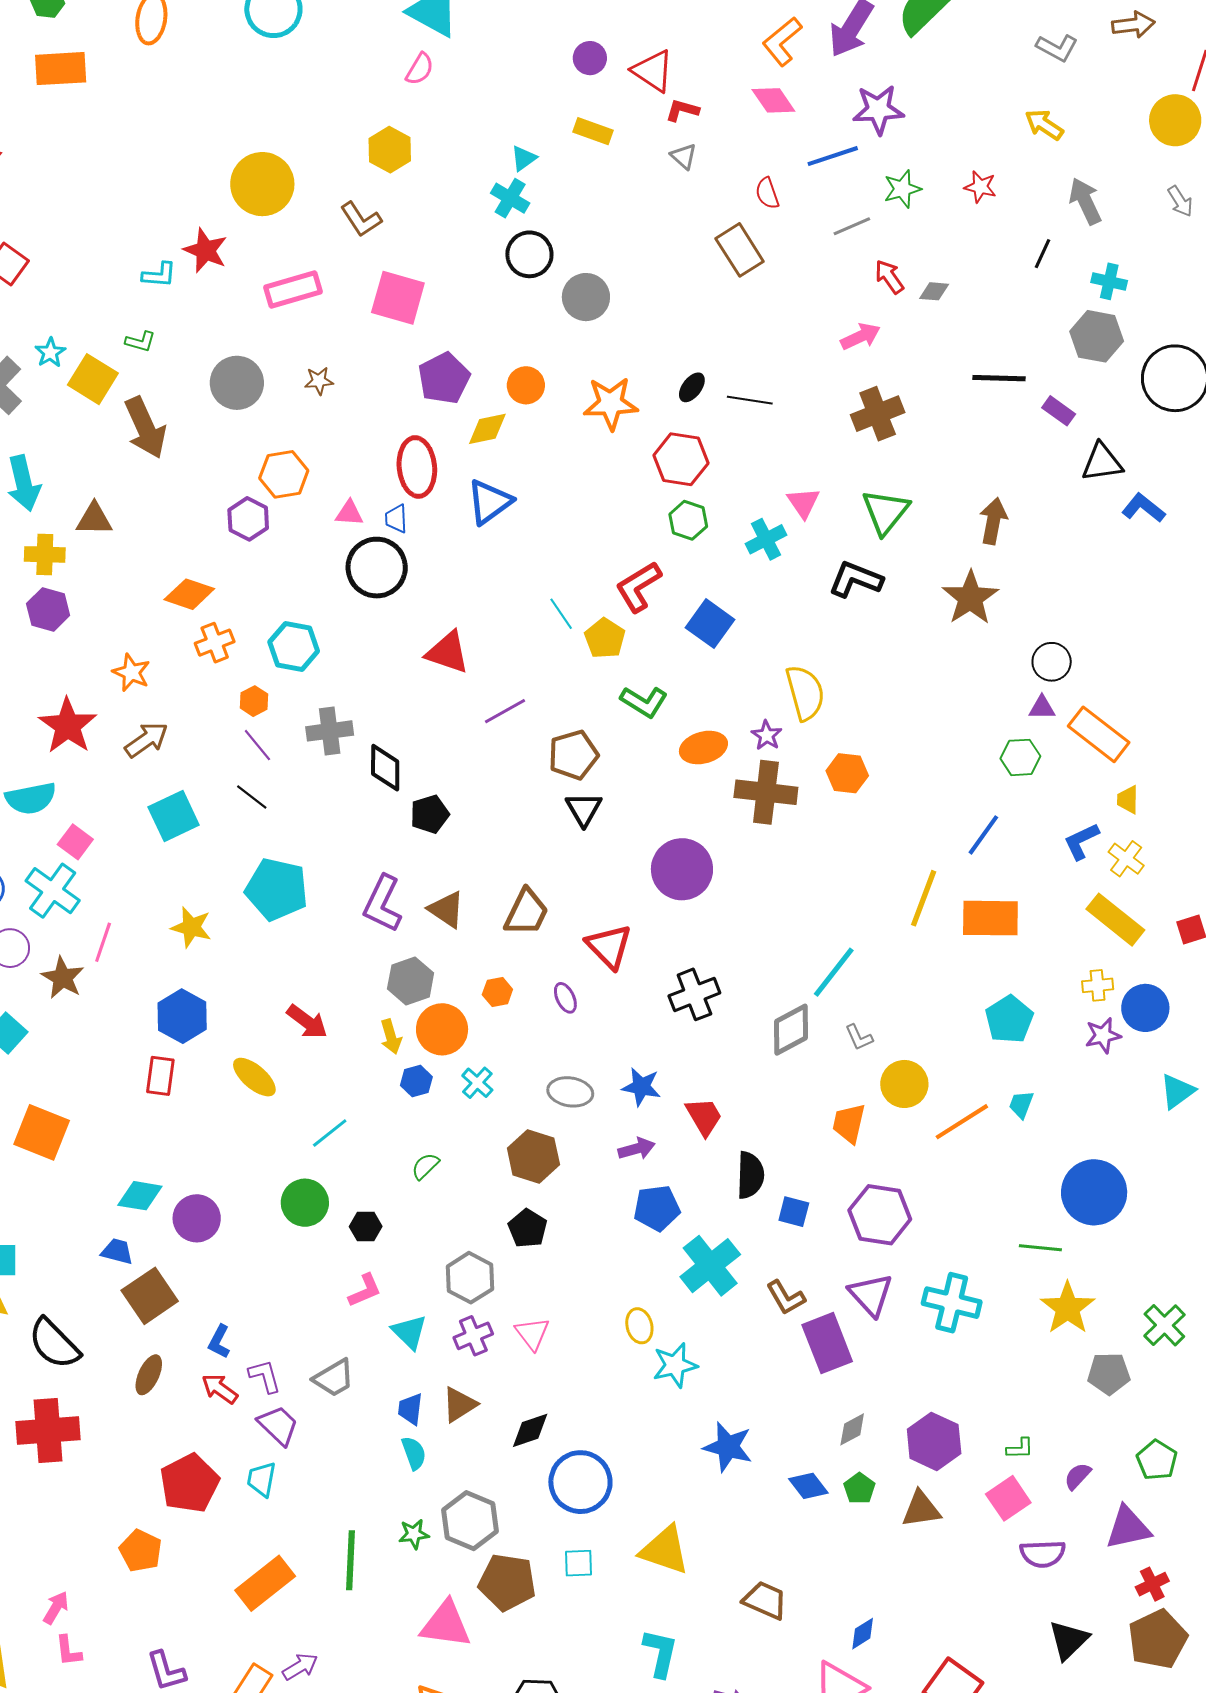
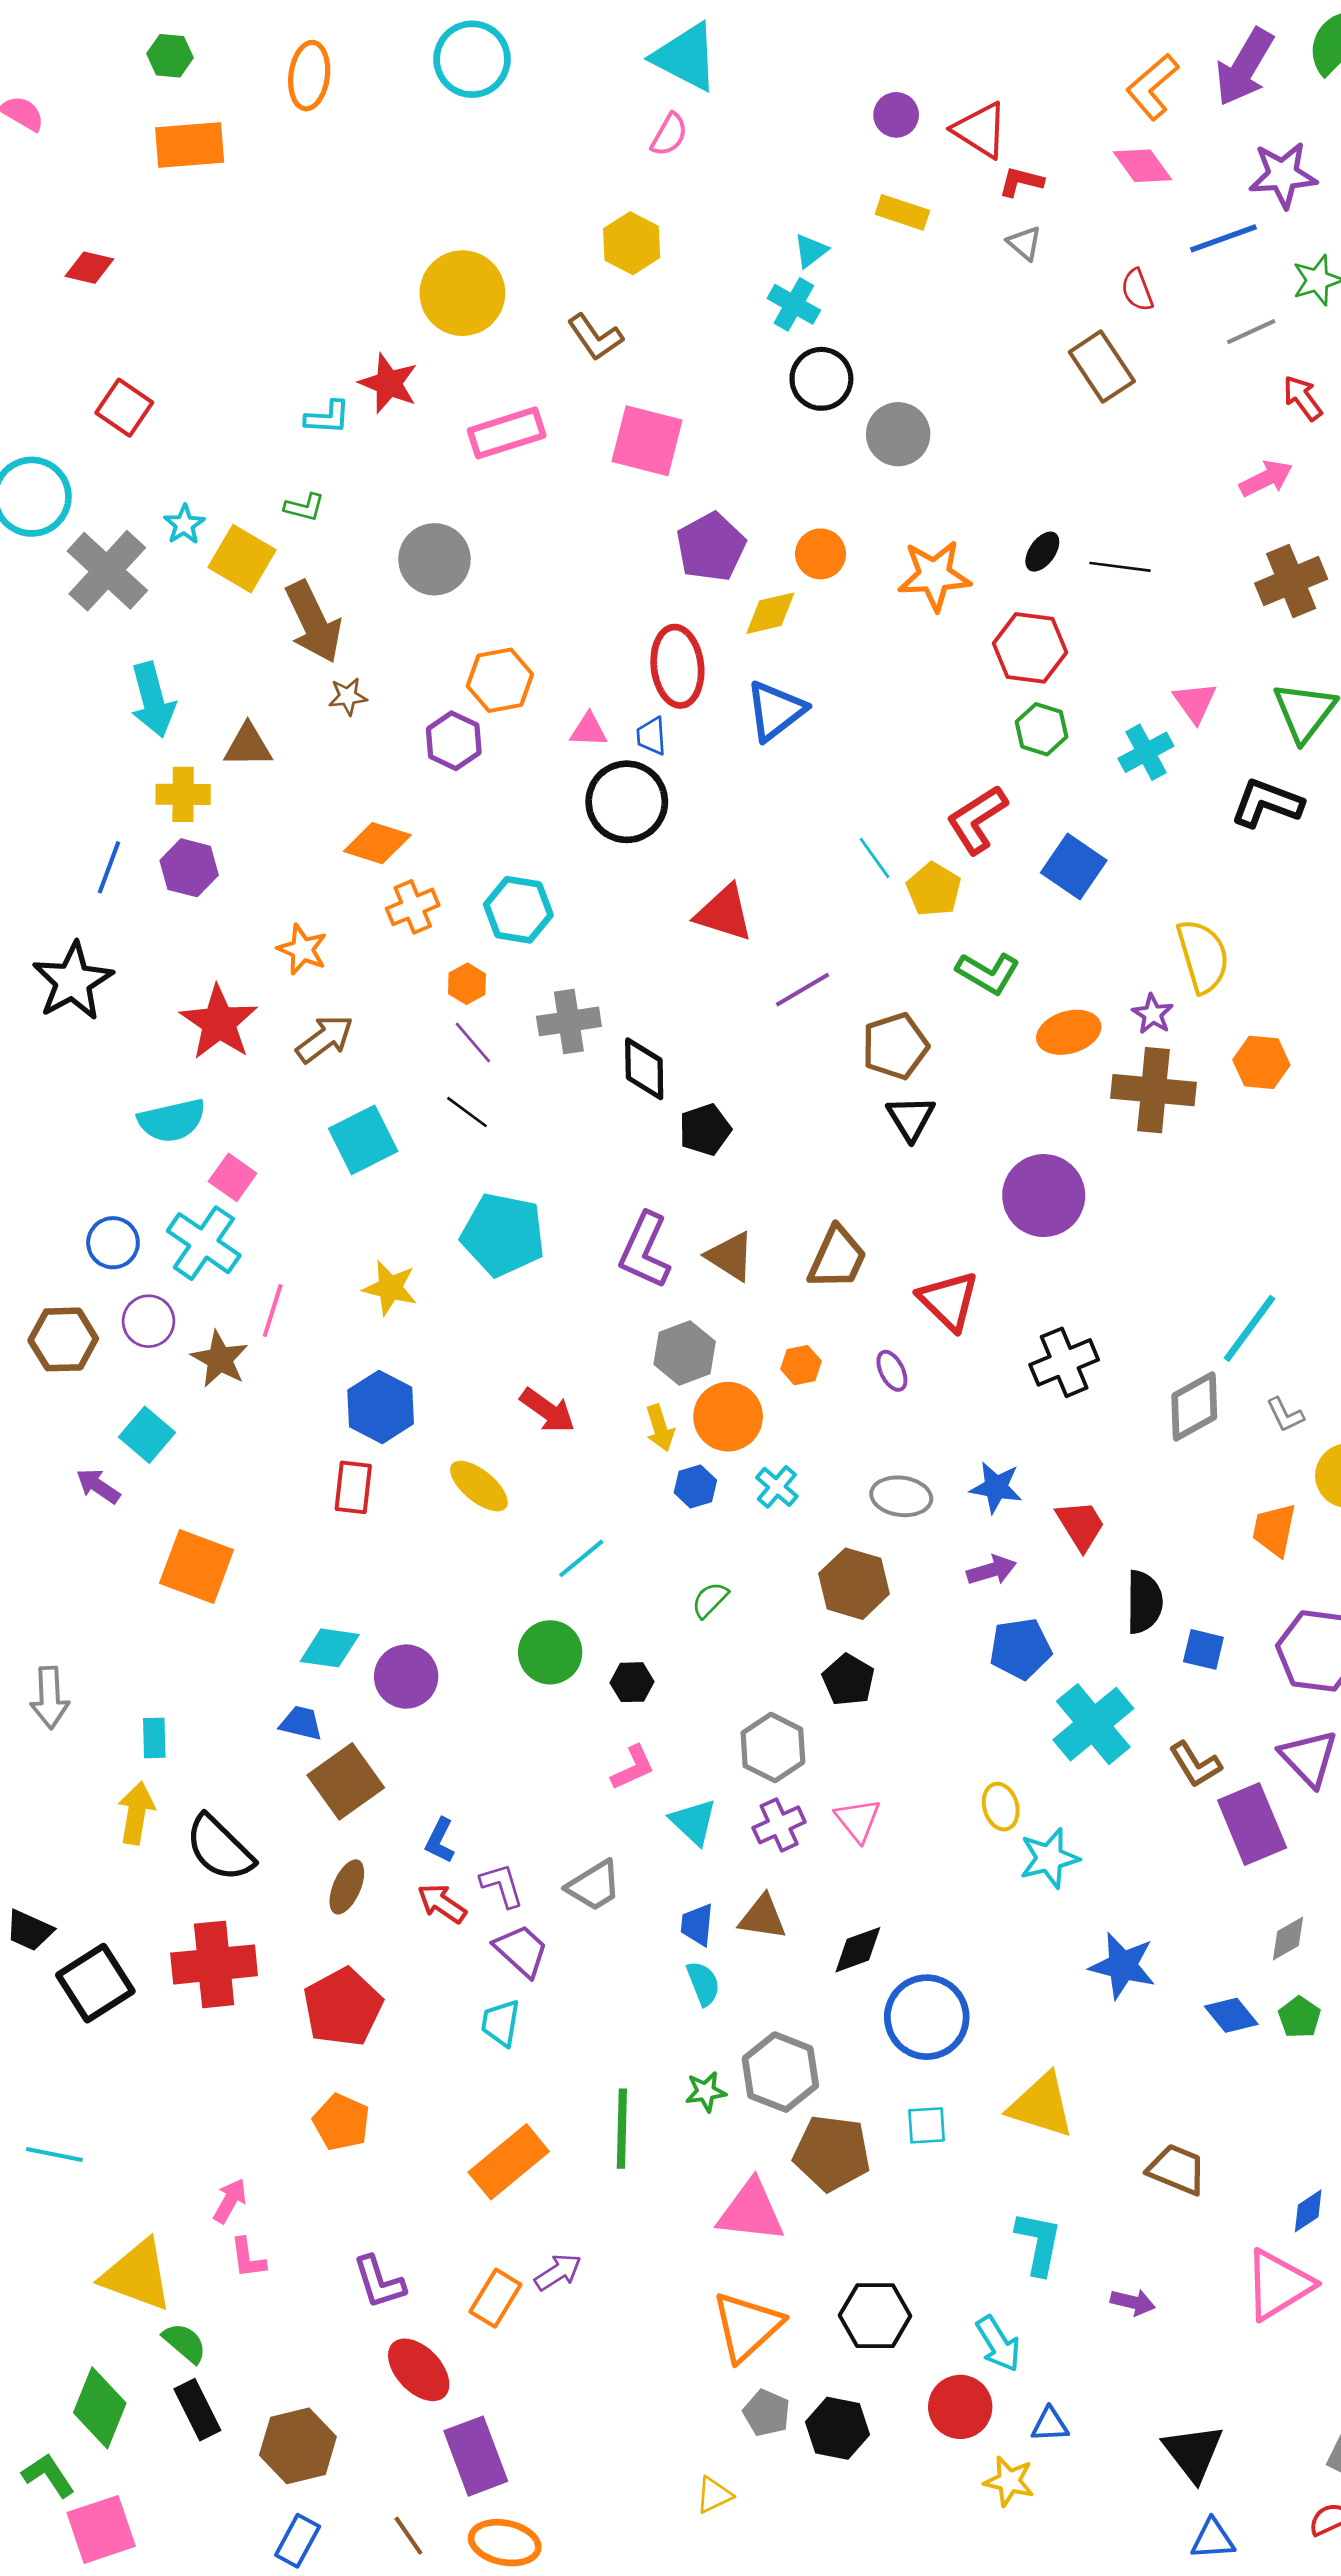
brown star: (319, 381) -> (348, 696), moved
brown triangle: (459, 1405) -> (763, 1917), turned 42
red pentagon: (189, 1483) -> (343, 2007), moved

